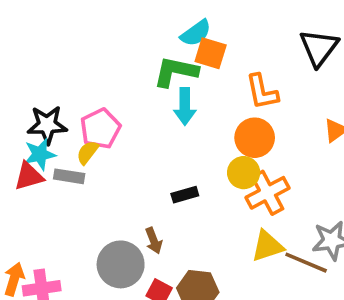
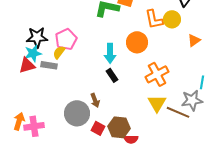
cyan arrow: (185, 107) -> (110, 53), moved
orange circle: (255, 138) -> (137, 42), moved
yellow circle: (244, 173) -> (172, 19), moved
black rectangle: (185, 195) -> (112, 75), turned 72
yellow triangle: (267, 246) -> (157, 103), turned -42

